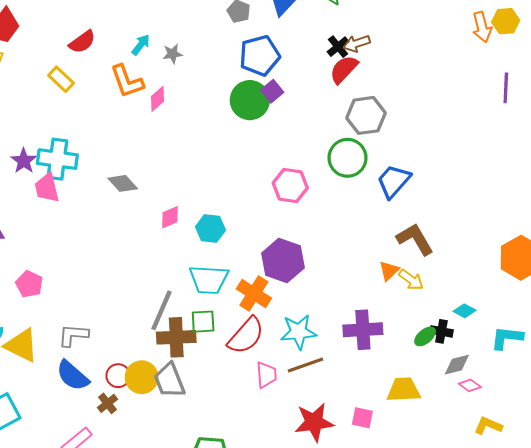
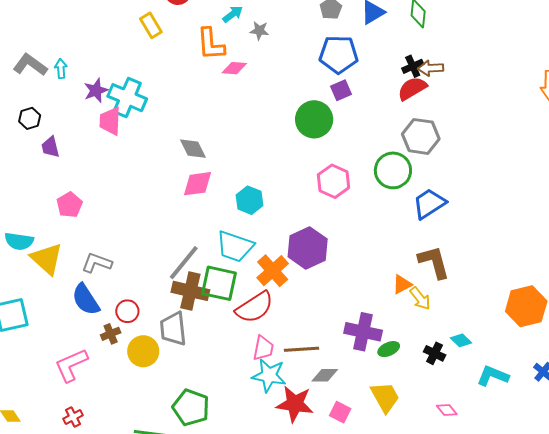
pink diamond: (158, 99) -> (234, 68), turned 30
green circle: (250, 100) -> (314, 119), moved
gray diamond: (123, 183) -> (193, 149), moved
pink diamond: (170, 217) -> (197, 184), moved, size x1.4
green square: (203, 322) -> (219, 283), size x1.5
cyan star: (298, 332) -> (269, 375), moved
green ellipse: (425, 336) -> (389, 349), moved
gray diamond: (457, 365) -> (325, 375), moved
yellow circle: (142, 377) -> (143, 351), moved
yellow trapezoid: (404, 390) -> (385, 397), turned 48

